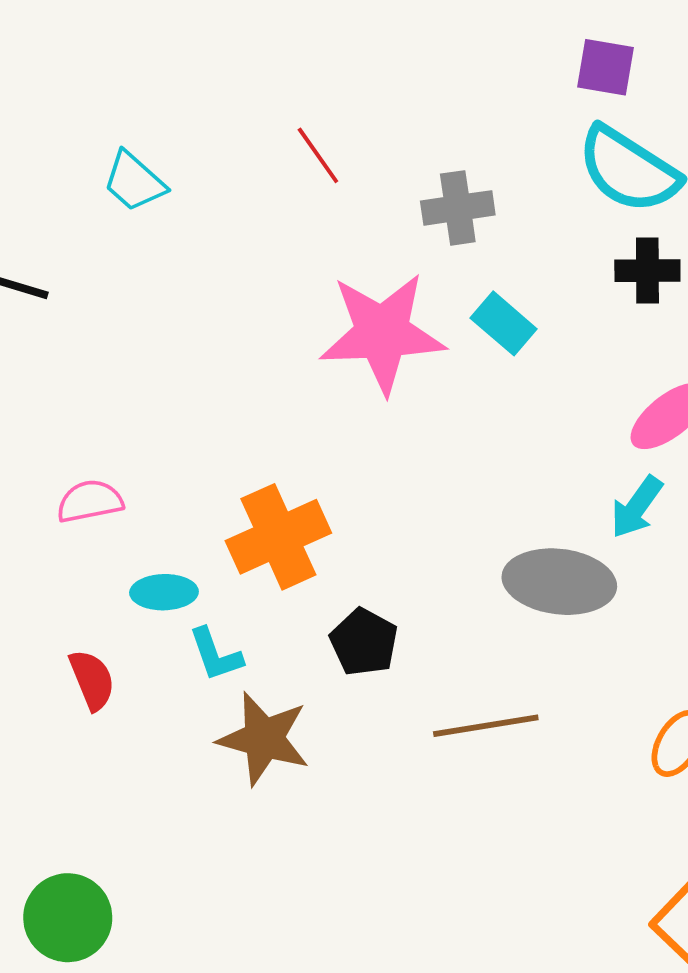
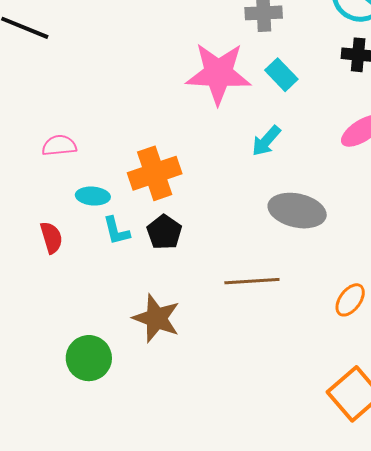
cyan arrow: (637, 507) -> (266, 141), moved
black pentagon: (364, 642) -> (164, 232), moved
brown star: (264, 739) -> (156, 318), moved
green circle: (68, 918) -> (89, 358), moved

